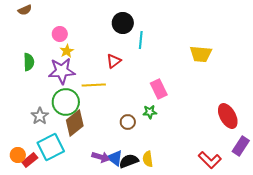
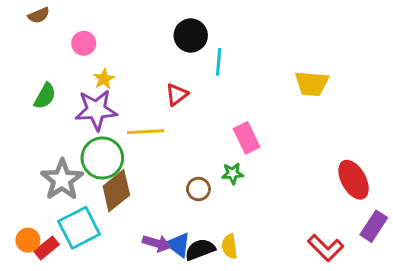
pink circle: (60, 34) -> (84, 43), moved
green semicircle: (29, 62) -> (45, 96), turned 30
gray star: (40, 116) -> (62, 180), size x1.5

